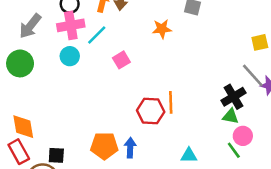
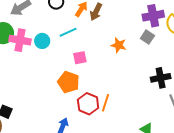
pink cross: (71, 25) -> (20, 40), moved
black cross: (234, 97) -> (161, 78), moved
orange pentagon: (104, 146) -> (69, 82), moved

